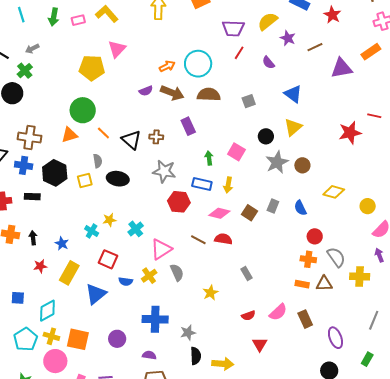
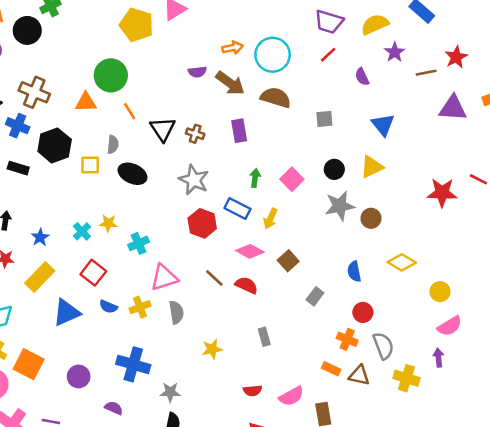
red star: (332, 15) -> (456, 57), moved
gray rectangle: (273, 206) -> (315, 296), moved

